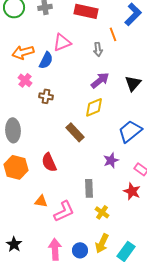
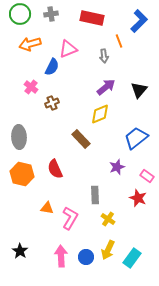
orange arrow: (23, 52) -> (30, 44), moved
brown cross: (46, 96) -> (52, 103), turned -32
pink L-shape: (64, 211) -> (70, 218), turned -35

